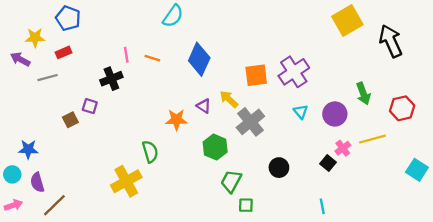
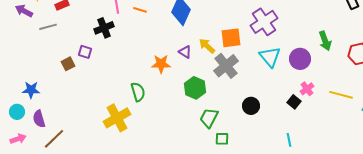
orange square: (256, 75) -> (231, 38), moved
cyan triangle: (301, 112) -> (270, 57), size x1.6
yellow line: (372, 139) -> (341, 95), moved, turned 30

